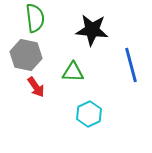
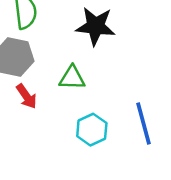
blue line: (131, 65) -> (144, 123), moved

